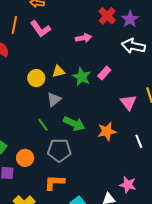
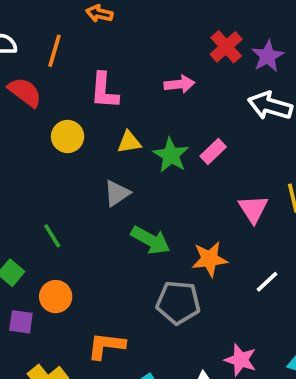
pink L-shape: (40, 29) -> (104, 91), moved, turned 35
yellow circle: (36, 78) -> (68, 136), moved
green line: (43, 125) -> (52, 236), moved
white line: (139, 141) -> (267, 282), turned 64
gray pentagon: (59, 150) -> (178, 302), moved

